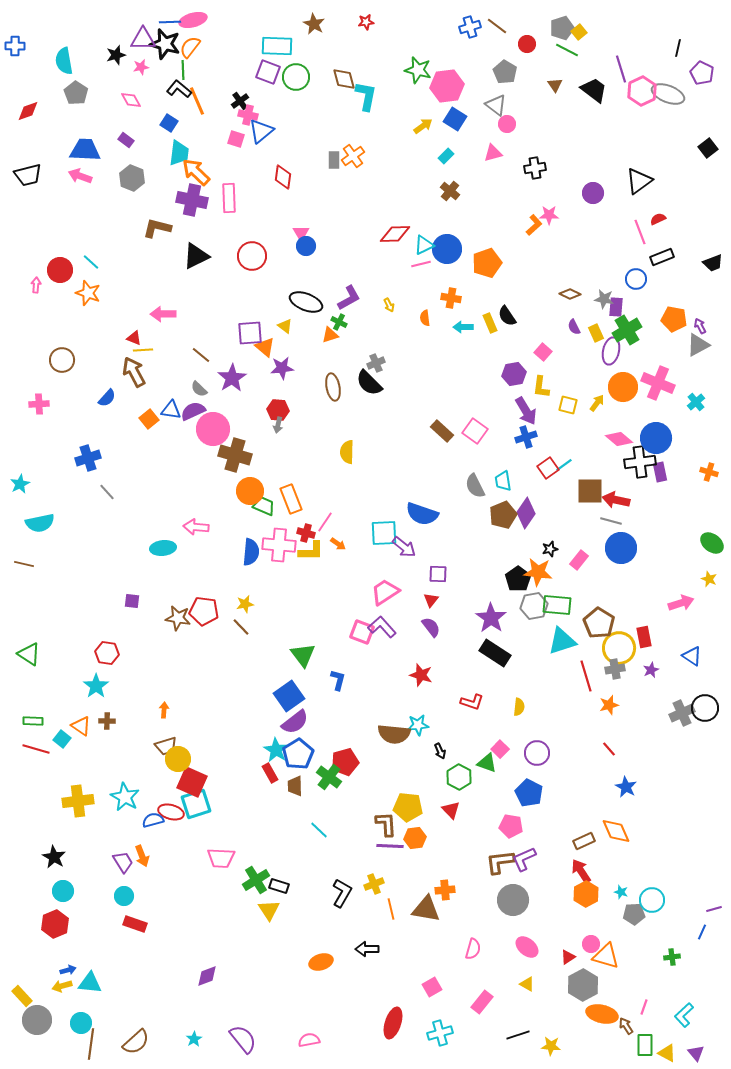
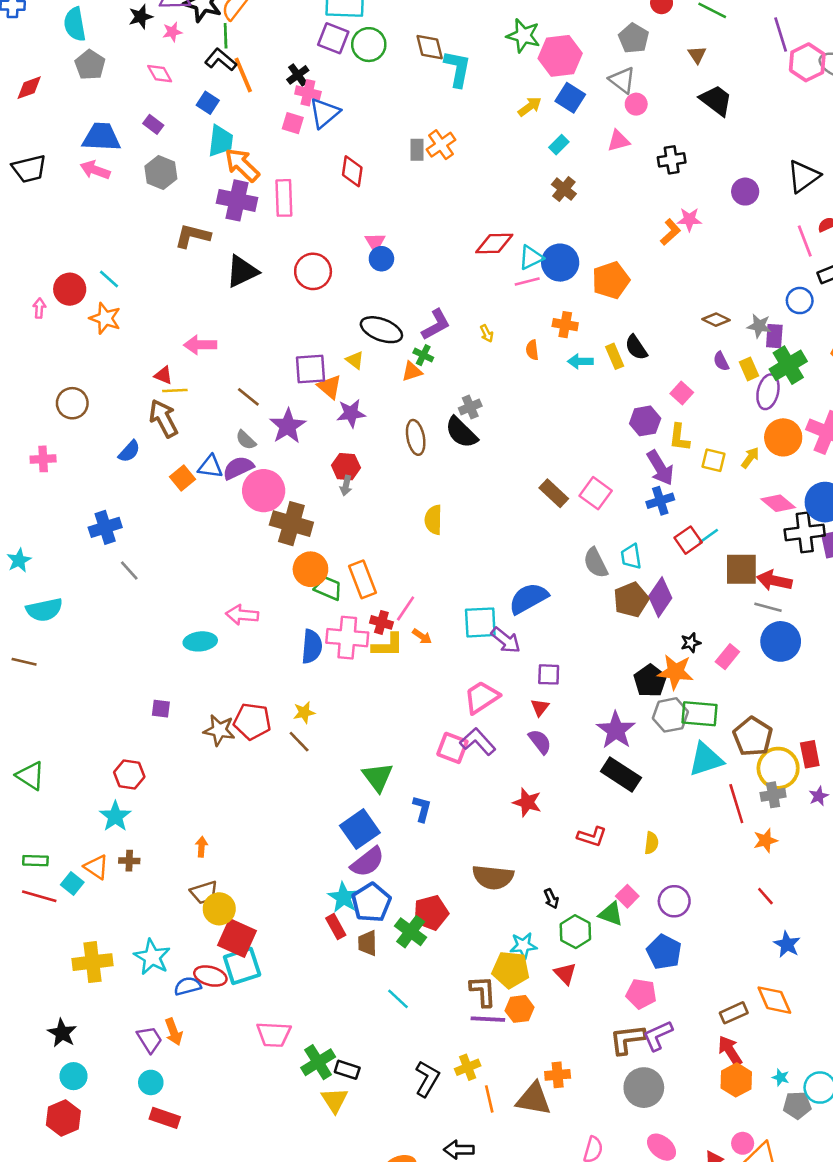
black trapezoid: (594, 90) -> (716, 100), moved
blue semicircle: (422, 514) -> (528, 598), turned 132
cyan star: (418, 725) -> (523, 946), moved

